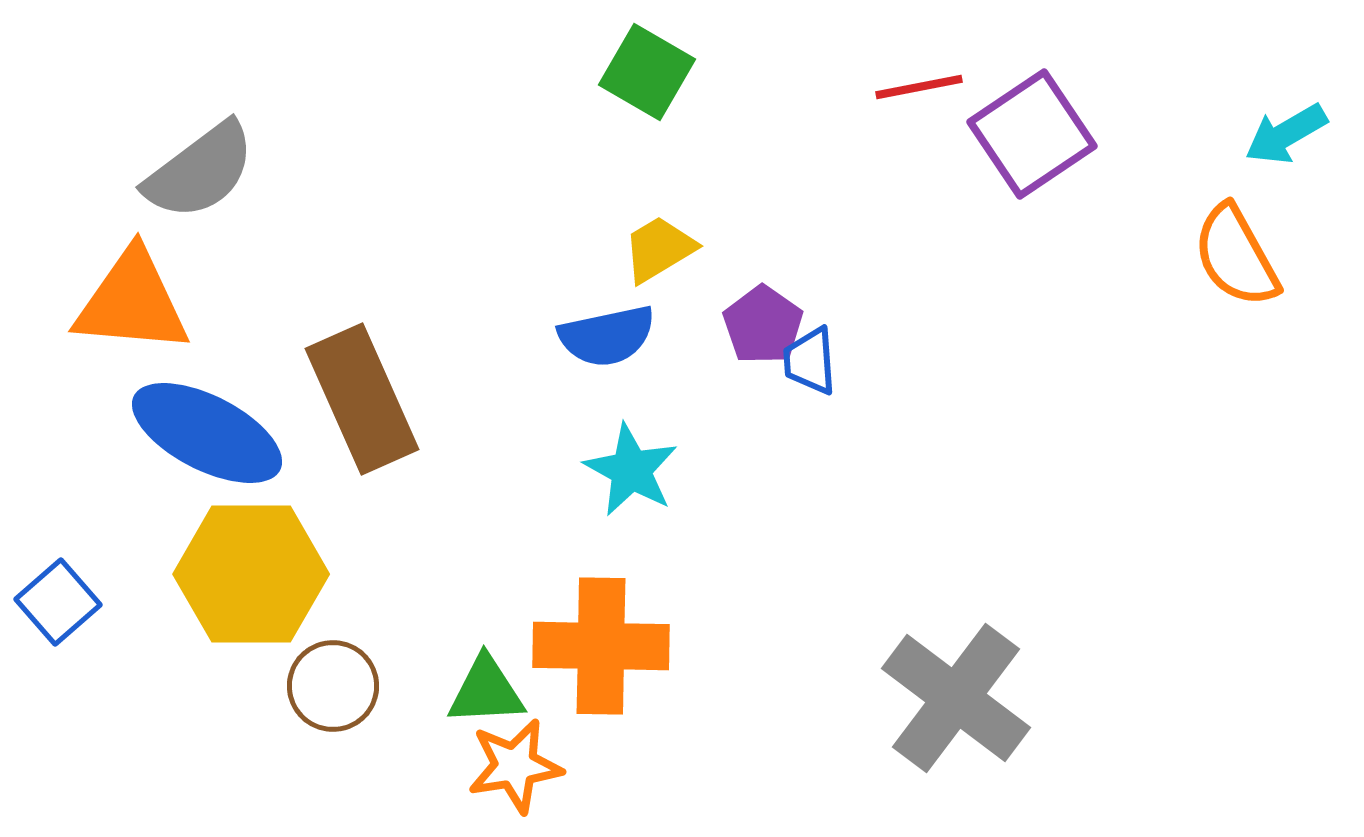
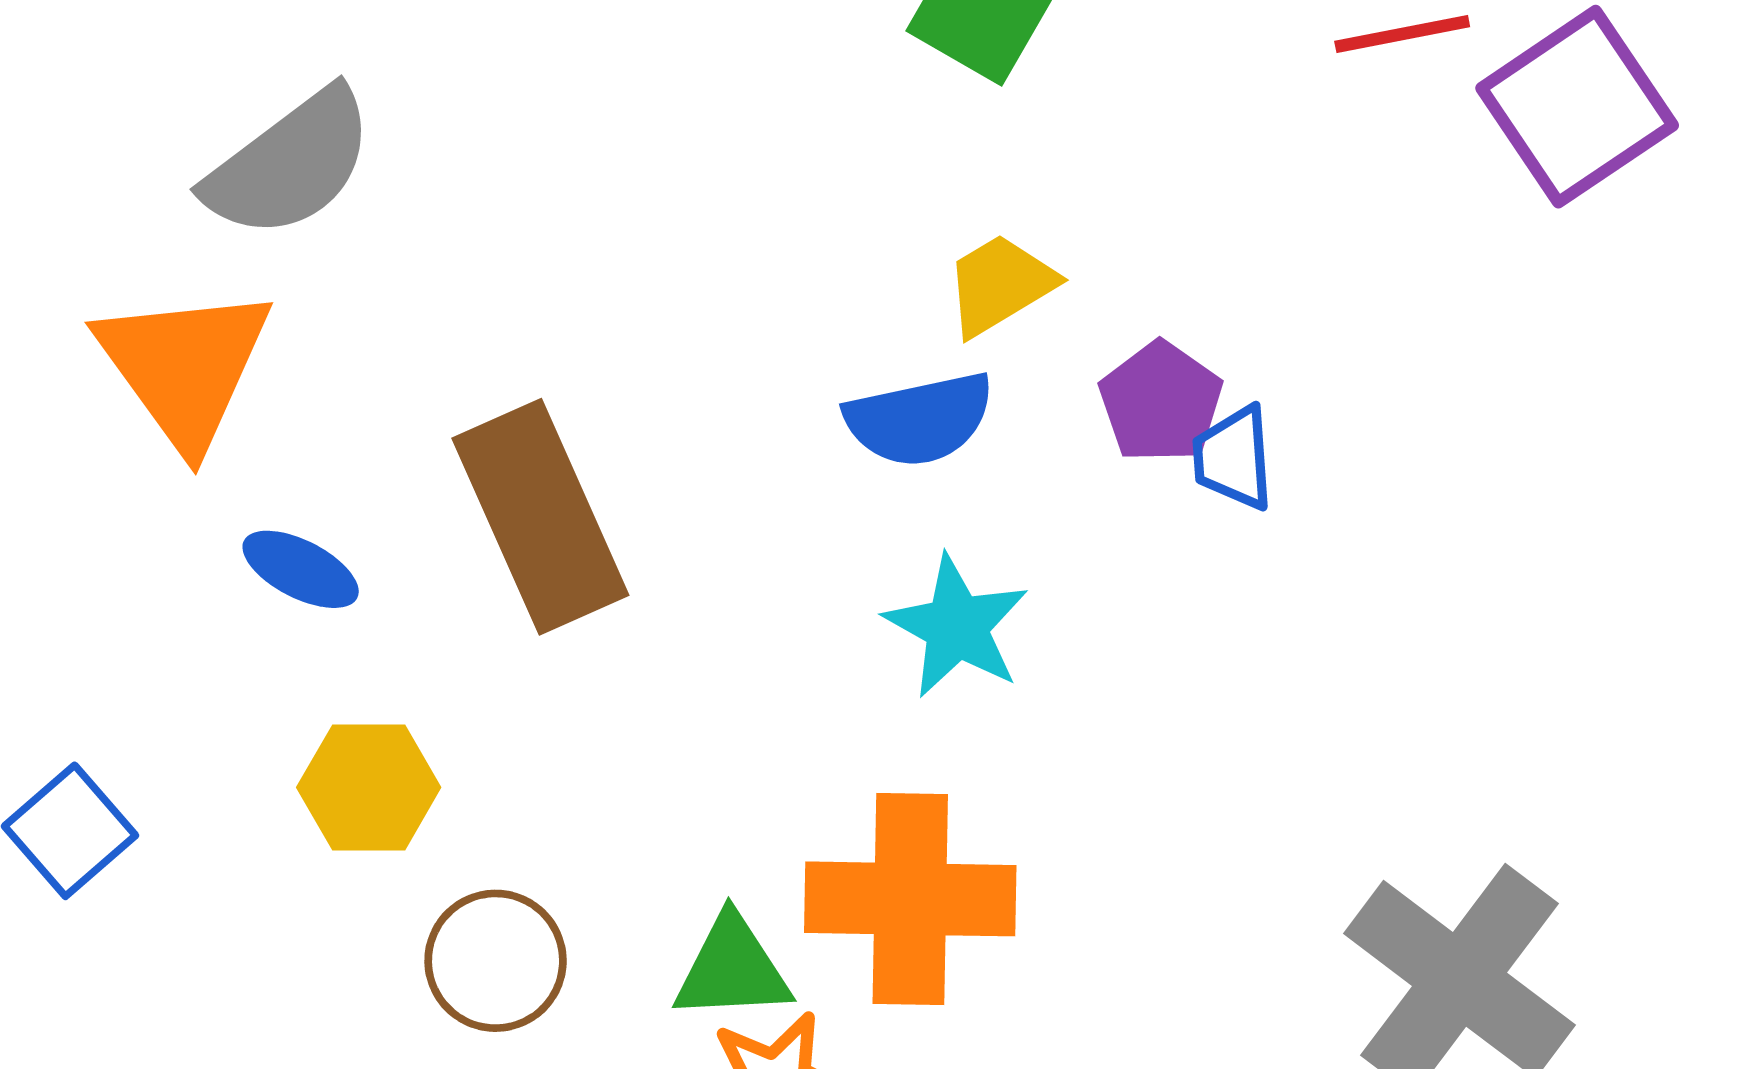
orange triangle: (132, 302) -> (185, 367), turned 49
blue ellipse: (207, 433) -> (301, 569), size x0.5
yellow hexagon: (251, 574) -> (369, 787), size x0.6

